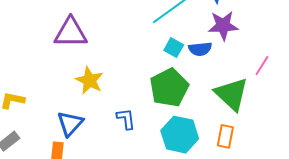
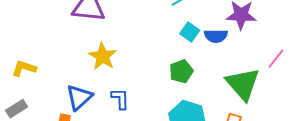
green pentagon: (169, 88) -> (181, 71), size x0.6
blue L-shape: (126, 119) -> (120, 99), moved

